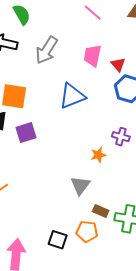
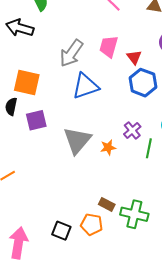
gray arrow: (47, 50) -> (71, 53), moved
purple cross: (121, 137) -> (132, 130), turned 30
gray triangle: (80, 185) -> (77, 140), moved, size x1.4

